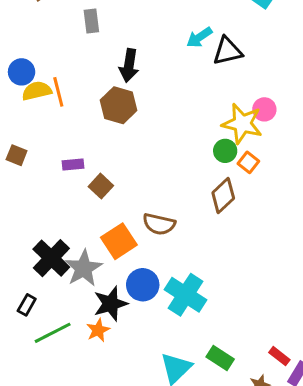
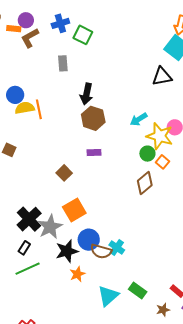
cyan arrow: (199, 37) -> (139, 119), moved
black triangle: (228, 51) -> (162, 76), moved
brown hexagon: (119, 105) -> (93, 118), moved
purple rectangle: (73, 165) -> (94, 152), moved
brown semicircle: (159, 224) -> (101, 251), moved
cyan cross: (186, 295) -> (117, 248), size x0.6
black rectangle: (27, 305) -> (24, 248), moved
orange star: (98, 330) -> (77, 274), moved

